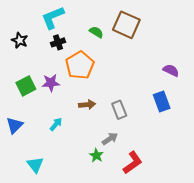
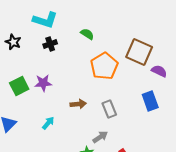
cyan L-shape: (53, 18) -> (45, 20), turned -140
brown square: (126, 25) -> (139, 52), moved
orange pentagon: (80, 65) -> (104, 66), moved

